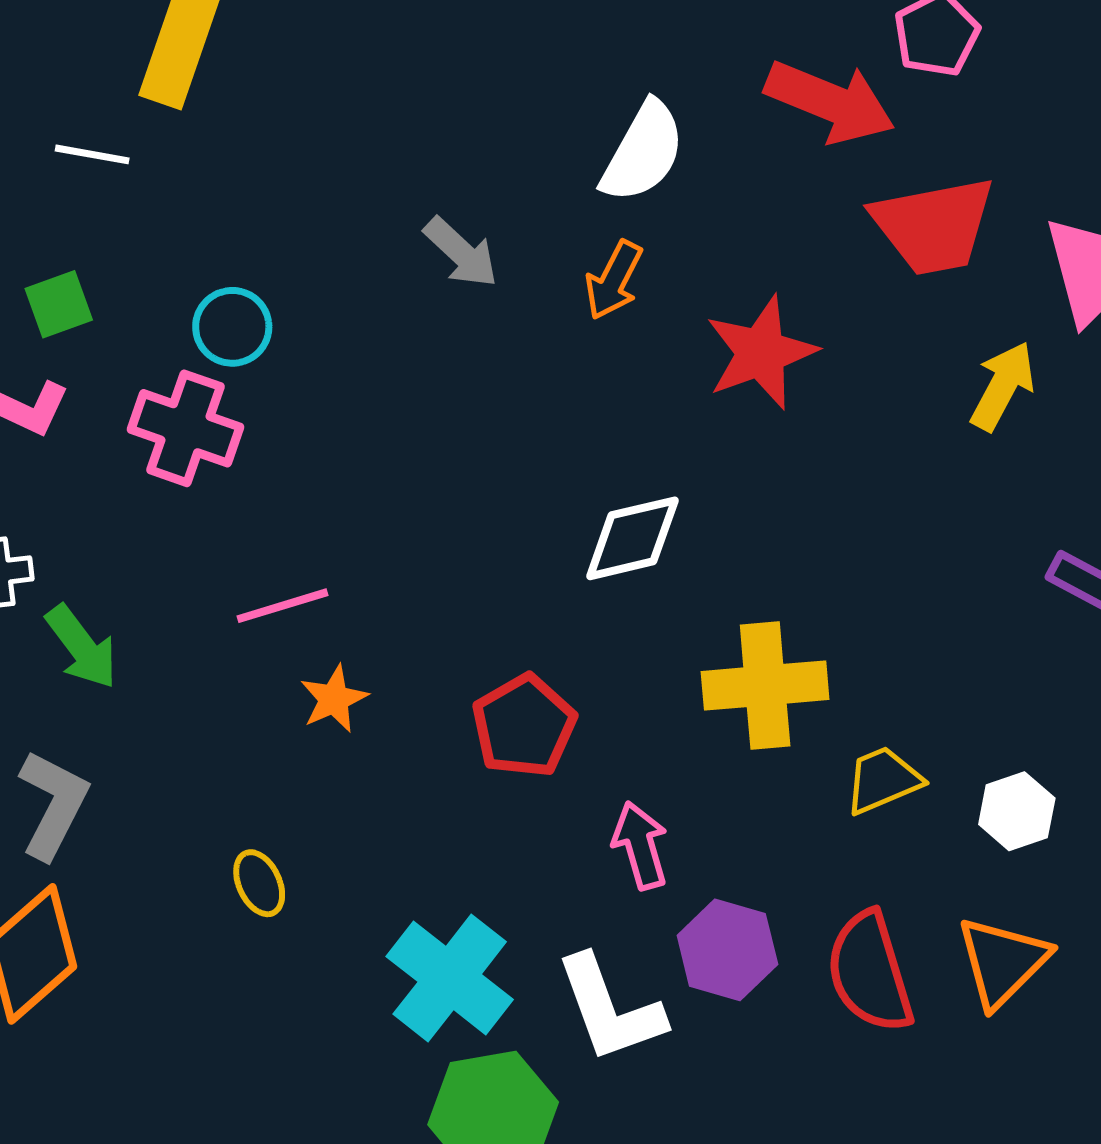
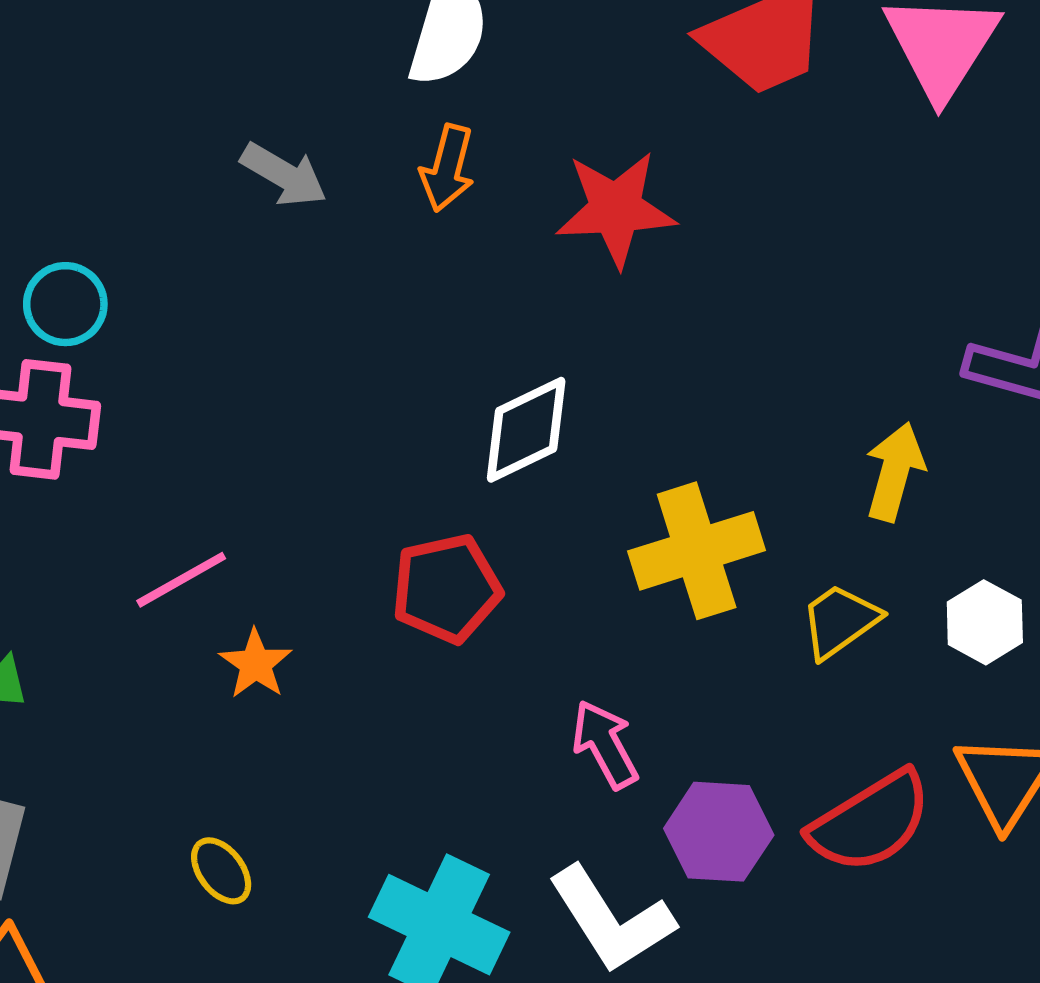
red star: (761, 353) -> (616, 209), turned 30
yellow arrow: (1003, 386) -> (895, 472), moved
red pentagon: (524, 726) -> (447, 588), moved, turned 30
red semicircle: (870, 972) -> (870, 822), turned -92

